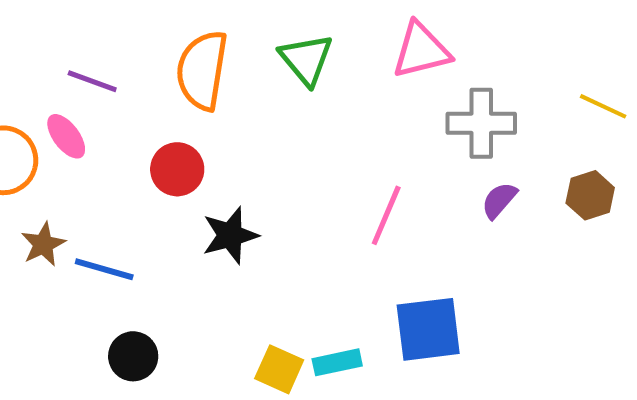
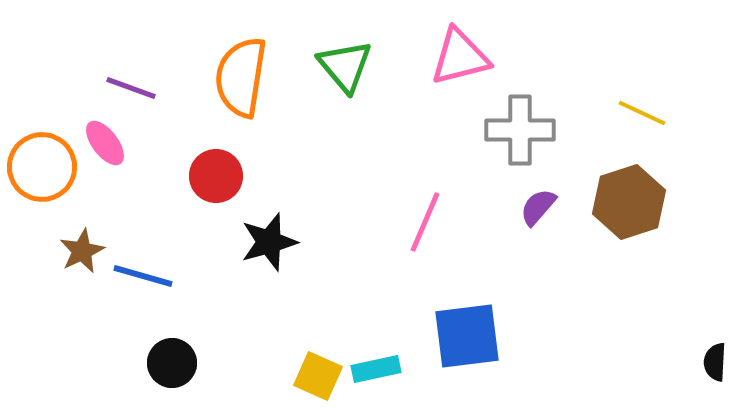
brown hexagon: (590, 195) -> (629, 202), size x1.5

